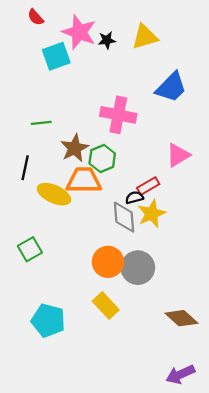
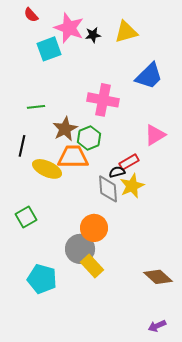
gray circle: (138, 268) -> (80, 249), moved
purple arrow: (180, 374) -> (157, 326), size x0.7

